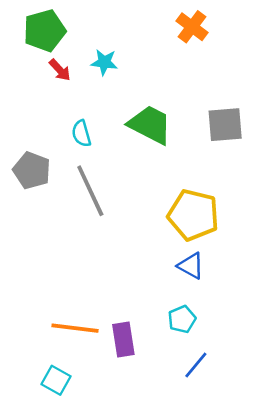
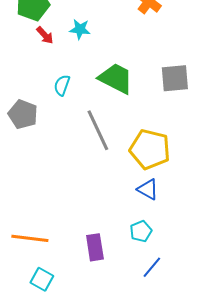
cyan semicircle: (81, 134) -> (62, 85), turned 35
gray line: (90, 191) -> (98, 130), moved
orange line: (75, 328) -> (30, 238), moved

